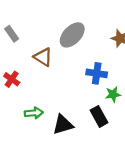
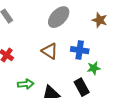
brown triangle: (43, 57) -> (50, 51), moved

